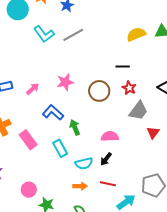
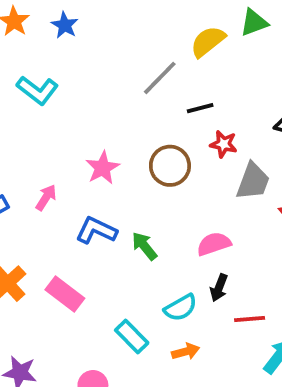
gray line: (73, 35) -> (160, 78), moved
cyan rectangle: (60, 148) -> (132, 336), moved
red line: (108, 184) -> (250, 319), moved

